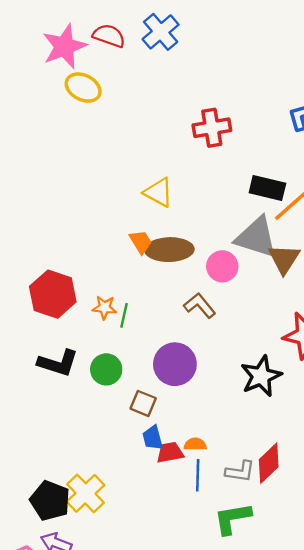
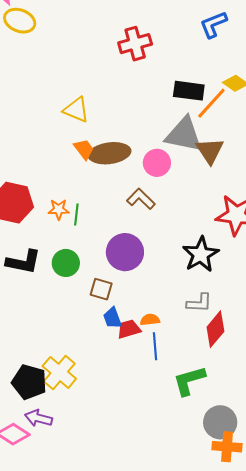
yellow triangle: (159, 192) -> (76, 110), moved
gray L-shape: (240, 471) -> (199, 303), moved

